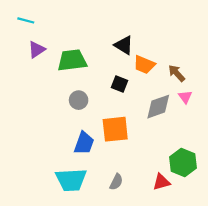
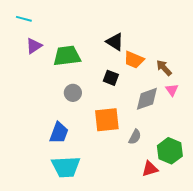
blue trapezoid: (84, 143) -> (59, 133), moved
gray semicircle: (116, 182) -> (135, 137), moved

